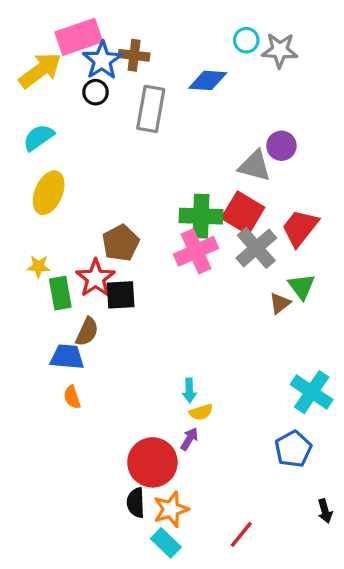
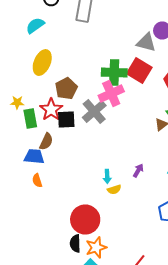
cyan semicircle: (39, 137) -> (35, 26), moved
yellow ellipse: (49, 193) -> (42, 62), moved
gray cross: (256, 248) -> (94, 112), moved
purple arrow: (189, 439) -> (138, 170), moved

